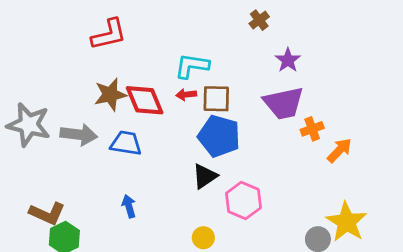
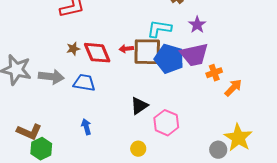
cyan L-shape: (192, 66) -> (159, 29), moved
brown star: (110, 95) -> (73, 49), size x0.6
brown square: (216, 99) -> (147, 52), size x1.4
blue pentagon: (219, 136) -> (169, 59), moved

